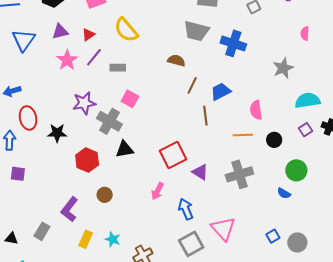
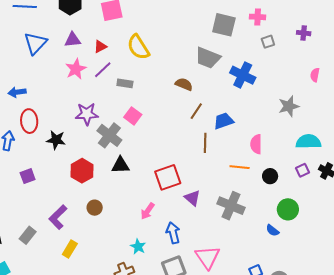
purple square: (18, 174) -> (28, 176), moved, turned -35
gray cross: (239, 174) -> (231, 206), turned 32
cyan star: (113, 239) -> (138, 247), moved

